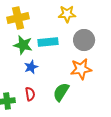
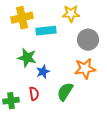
cyan rectangle: (48, 42) -> (46, 31), moved
green star: (23, 45) -> (27, 58), moved
blue star: (31, 67) -> (43, 72), moved

